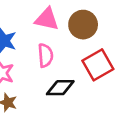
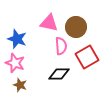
pink semicircle: (45, 55) -> (61, 46), moved

